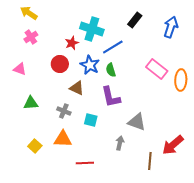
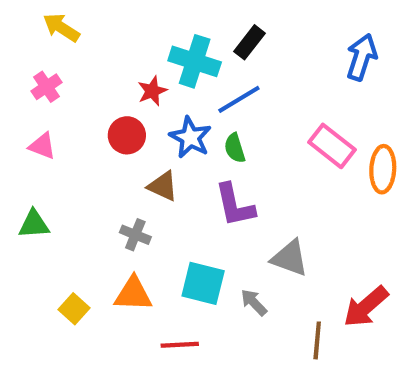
black rectangle: (135, 20) -> (250, 42), moved
pink cross: (31, 37) -> (47, 87), moved
green triangle: (31, 103) -> (34, 224), moved
cyan square: (91, 120) -> (203, 283), moved, size x1.5
gray arrow: (120, 143) -> (254, 302), turned -56

